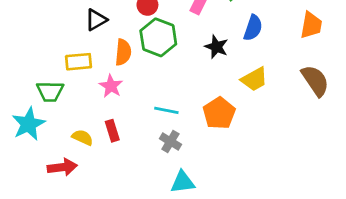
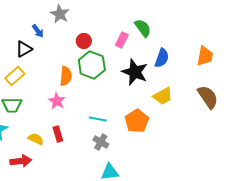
black triangle: (96, 20) -> (24, 49), moved
black star: (216, 47) -> (135, 72), size x1.5
yellow rectangle: (78, 62) -> (15, 76), moved, turned -36

